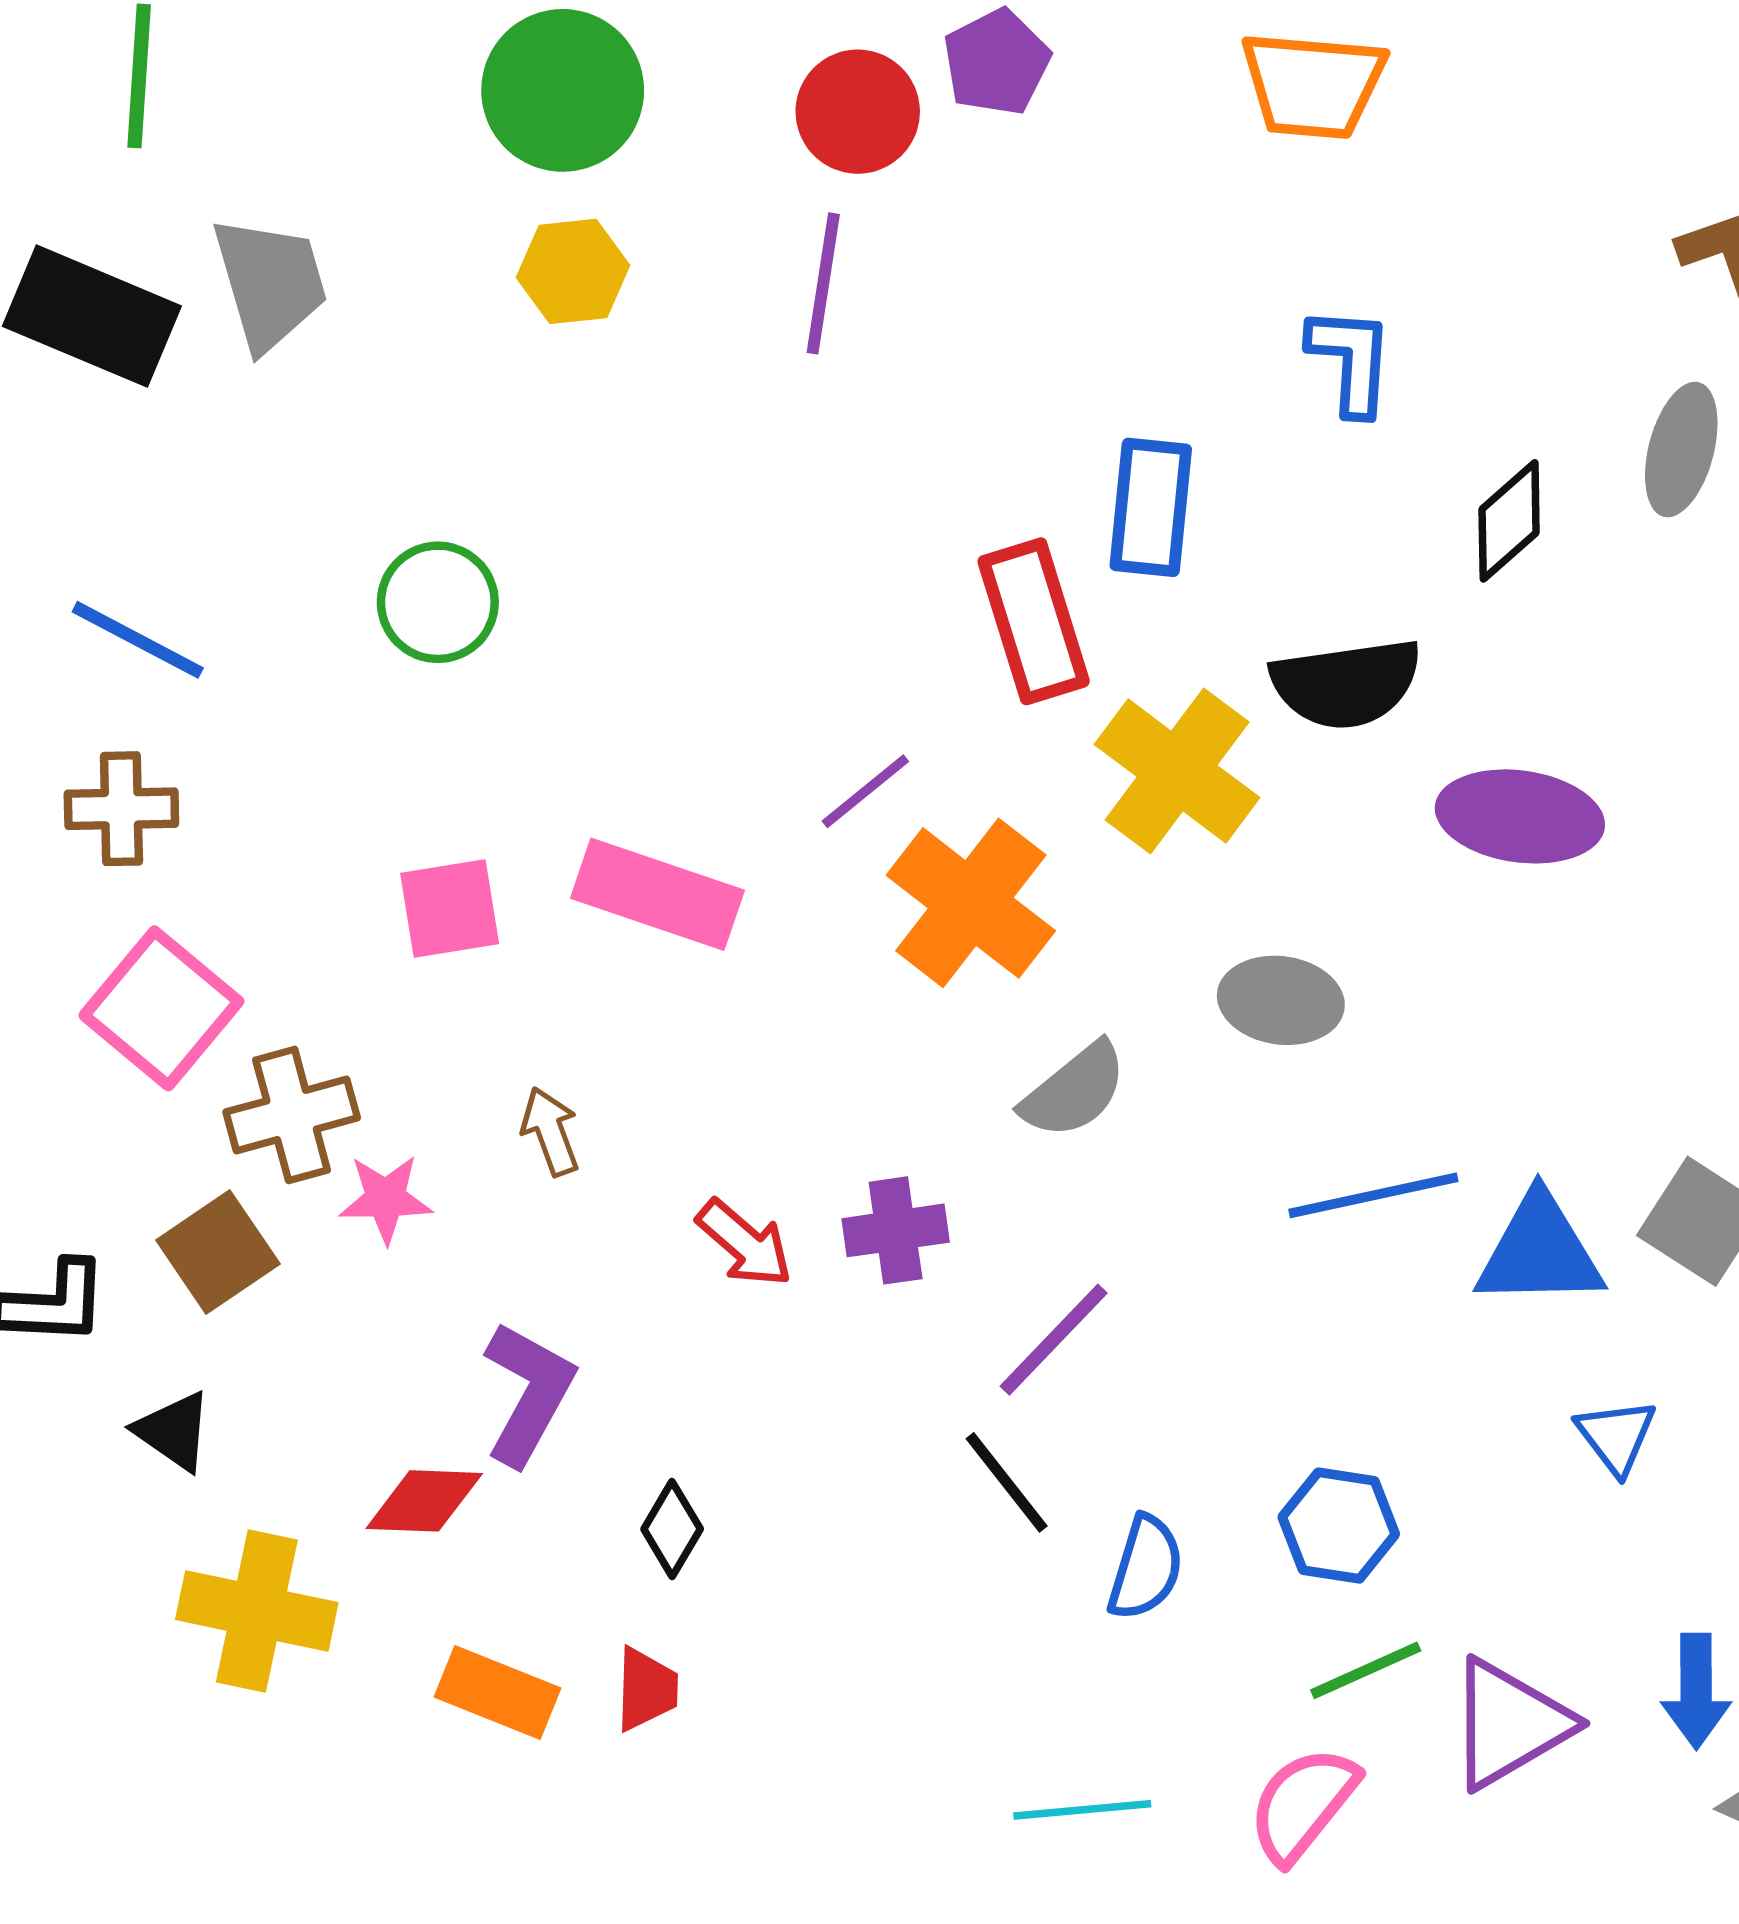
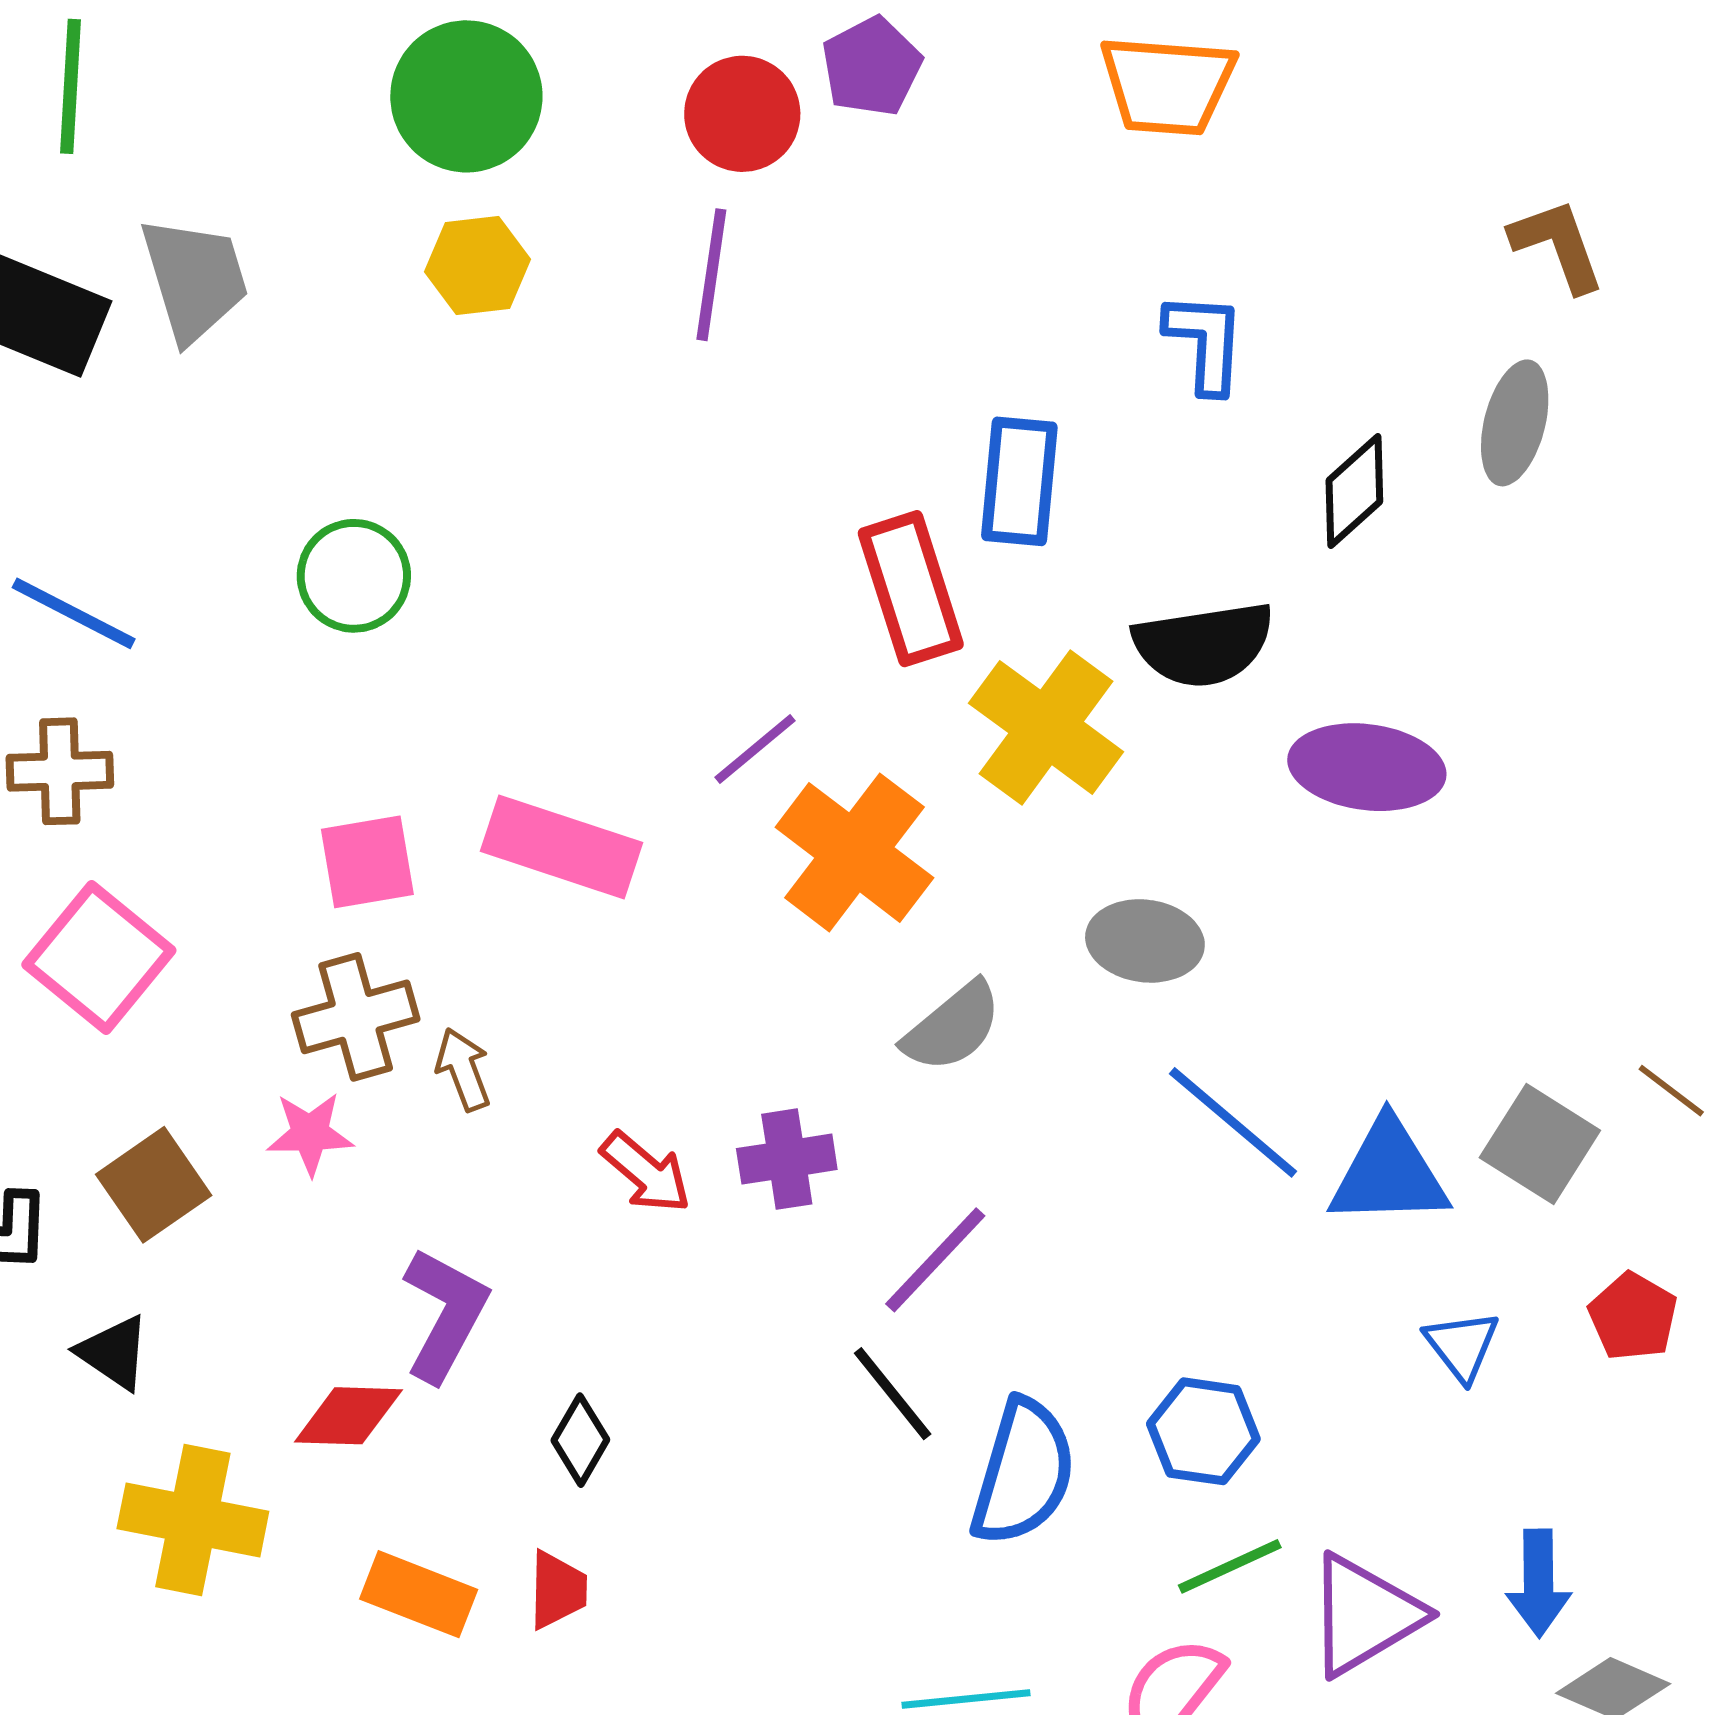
brown cross: (292, 1115) -> (356, 1017), moved
blue line: (1373, 1195) -> (1233, 1122), turned 53
blue semicircle: (1146, 1568) -> (1023, 1472), size x1.5

